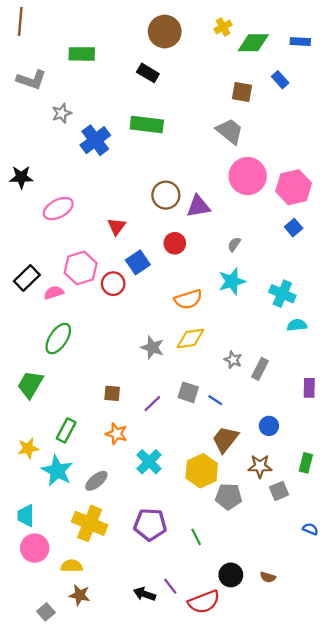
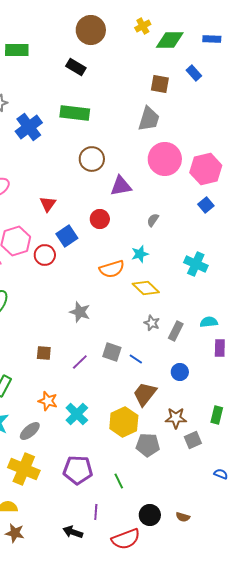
gray trapezoid: (230, 131) -> (149, 119), turned 68
brown circle: (166, 195) -> (92, 159), moved
cyan star: (232, 281) -> (140, 254), moved, size x0.7
cyan semicircle: (297, 325) -> (209, 322), moved
yellow diamond: (190, 339) -> (146, 288), moved, turned 52
blue circle: (269, 426) -> (180, 372), moved
orange star: (117, 434) -> (48, 401), moved
purple line: (170, 586) -> (96, 512), moved, turned 42

